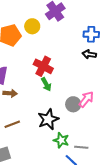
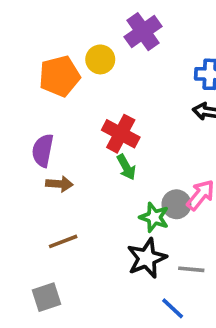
black star: (48, 119) -> (147, 258), moved
green star: (61, 140) -> (154, 217), moved
gray line: (81, 147) -> (191, 269), moved

